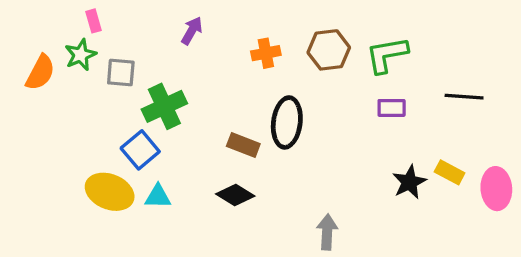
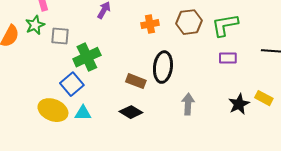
gray arrow: (327, 232) -> (188, 104), moved

